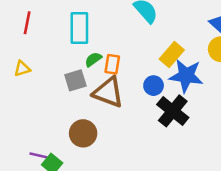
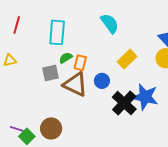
blue star: (186, 76) -> (145, 97), moved
blue circle: (154, 86) -> (102, 81), moved
brown circle: (83, 133) -> (51, 128), moved

